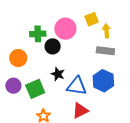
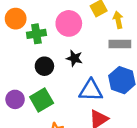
black circle: (53, 46) -> (44, 66), moved
orange circle: (18, 58) -> (16, 19), moved
black star: (58, 74) -> (74, 58), moved

